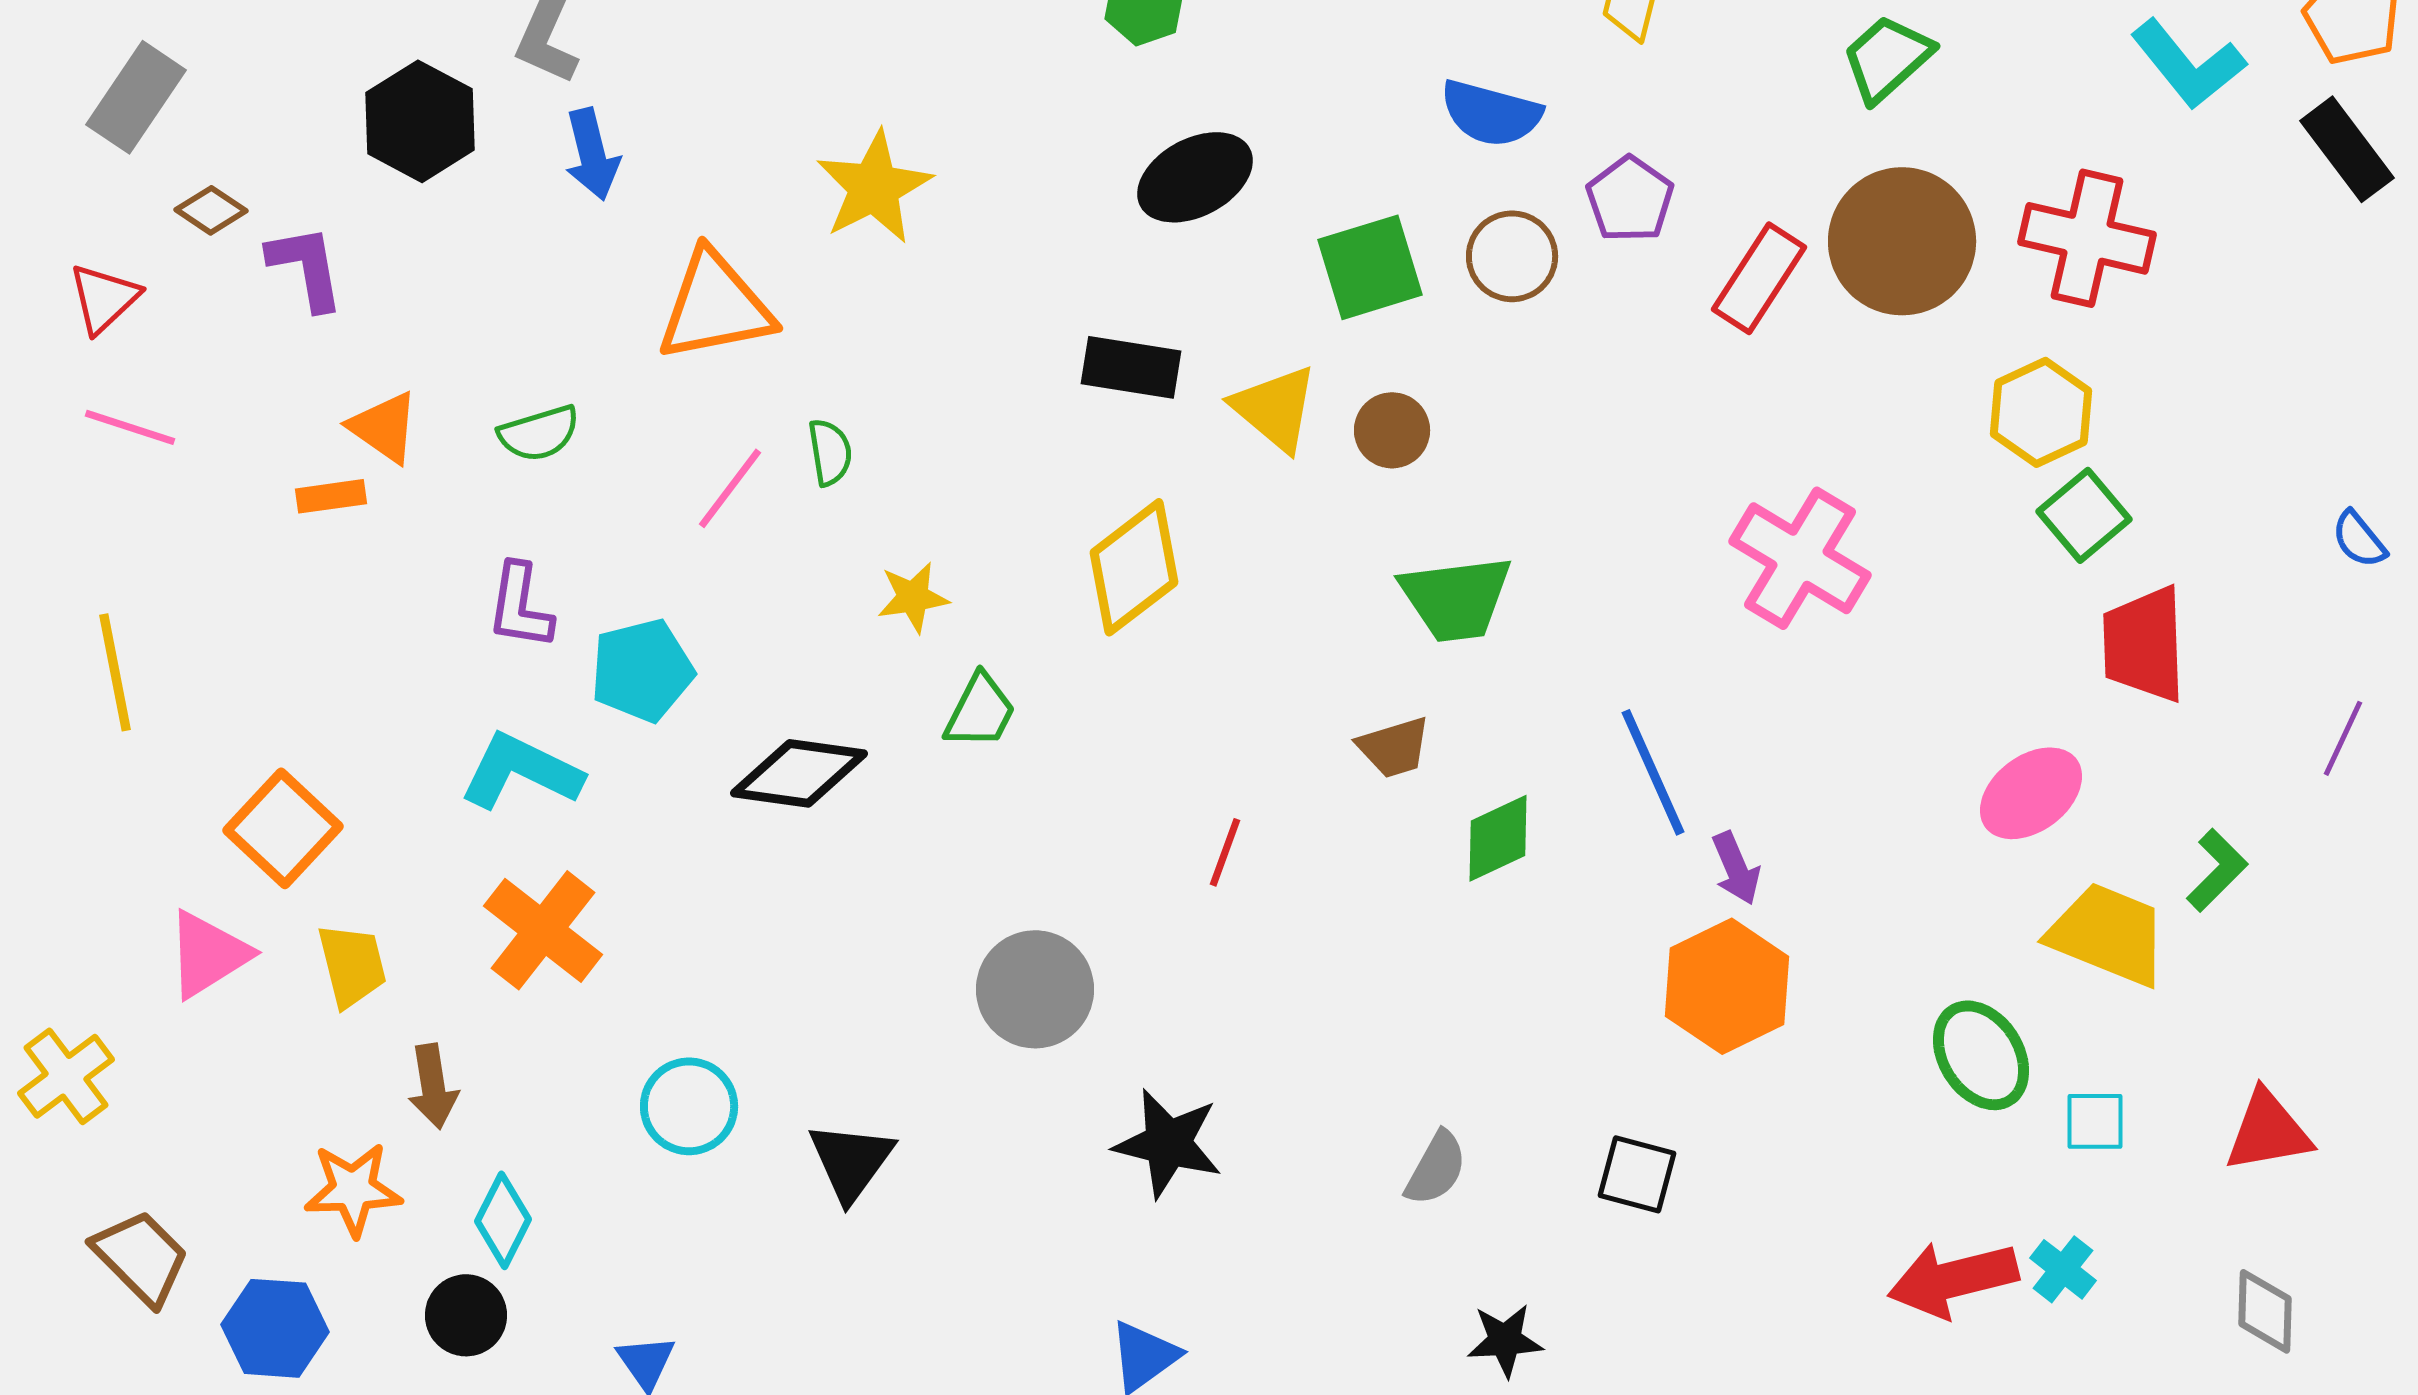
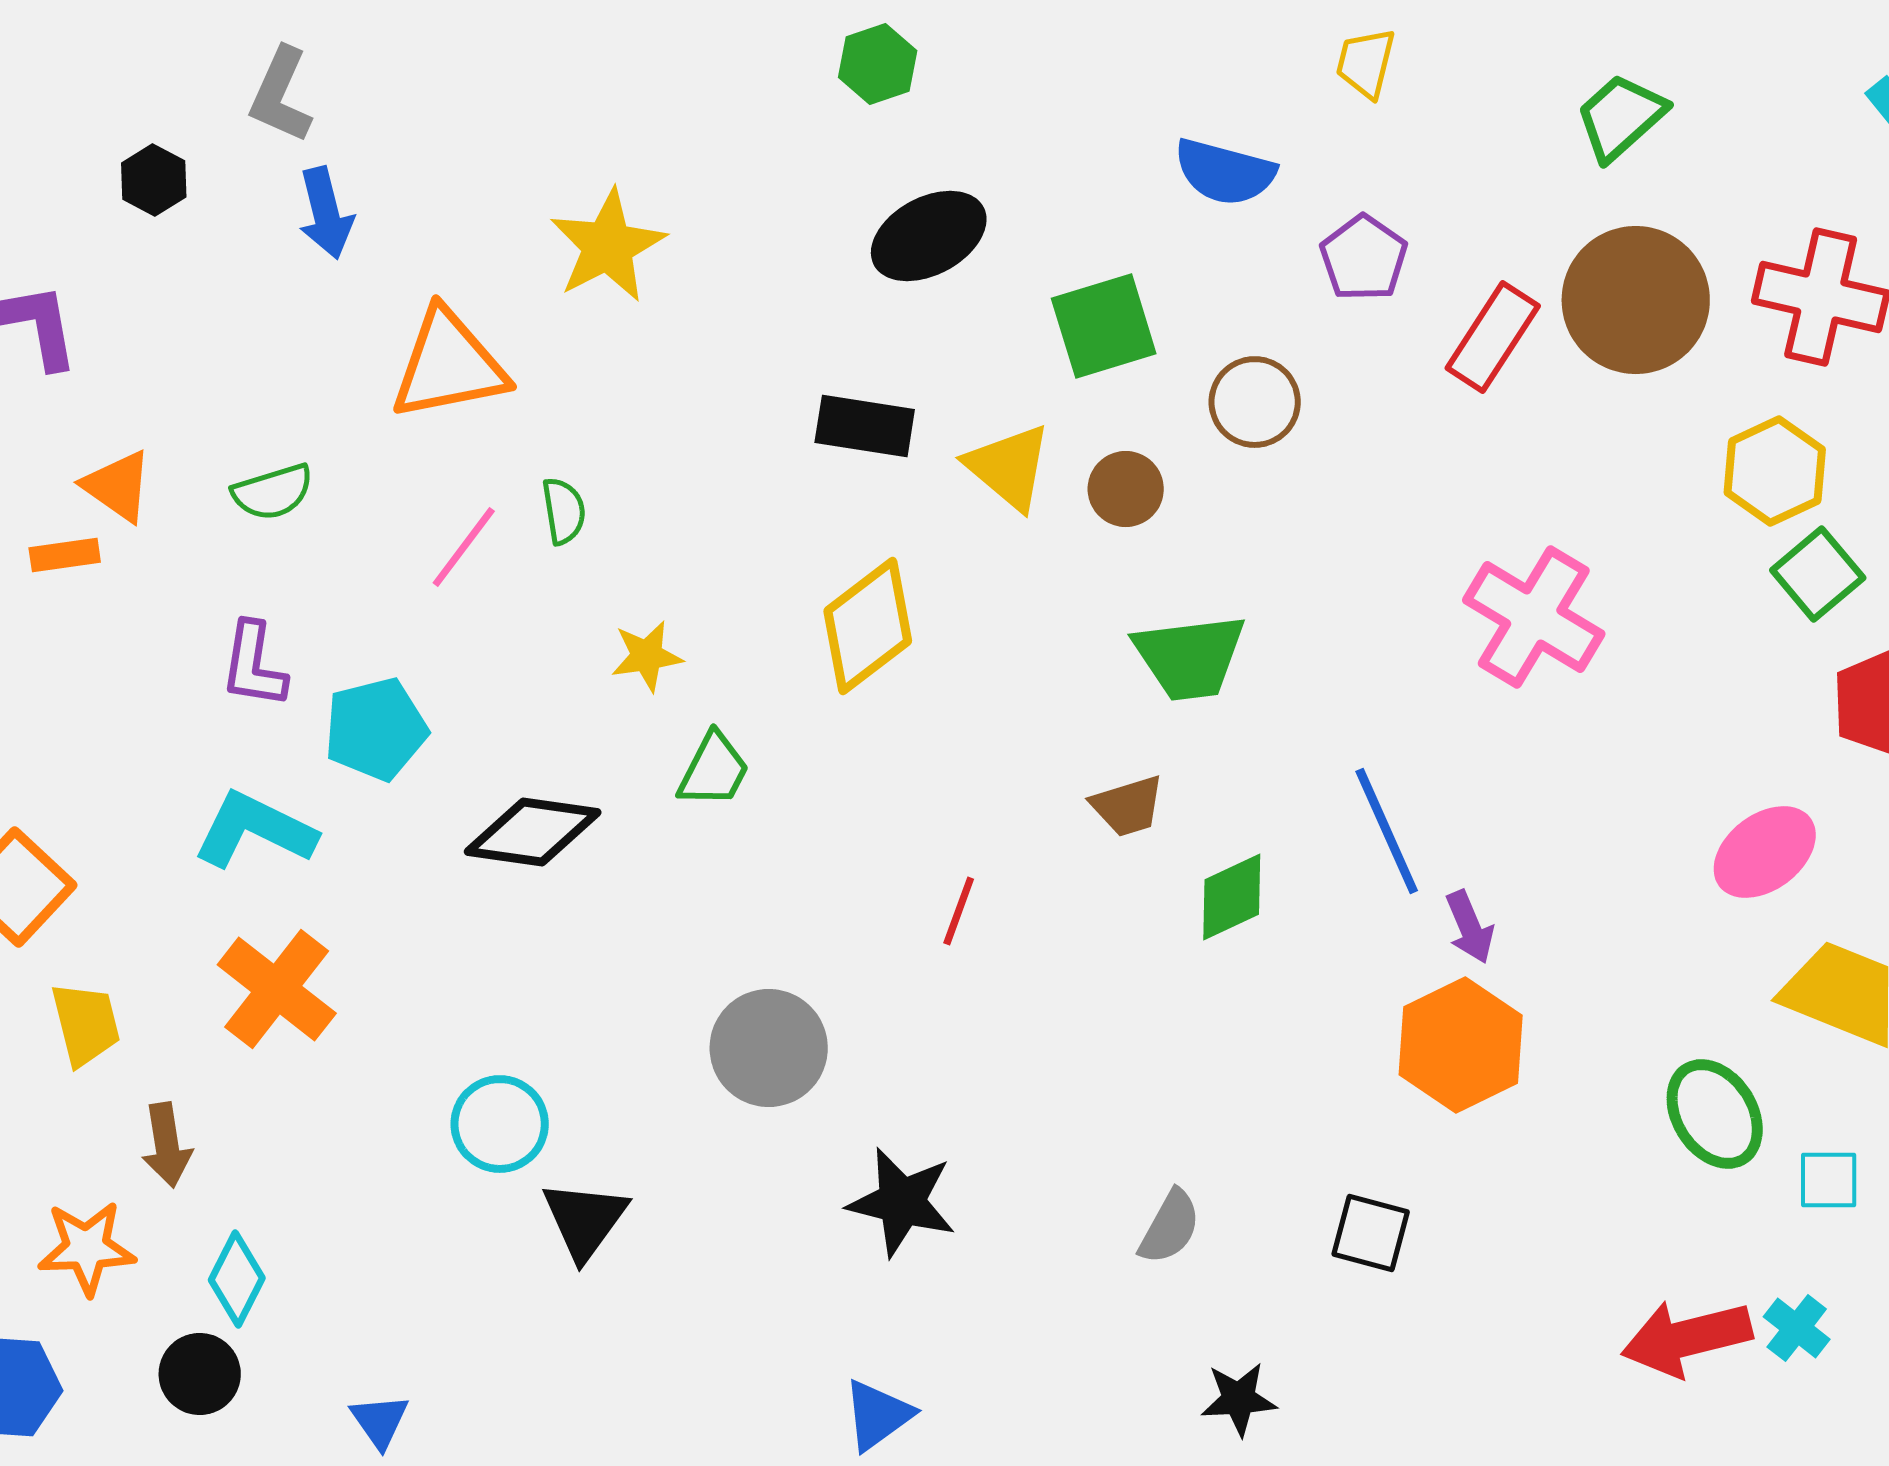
black hexagon: (420, 121) -> (154, 180), size x0.6
brown circle: (1512, 256) -> (1255, 402), moved
cyan circle: (689, 1106) -> (500, 1124), moved

